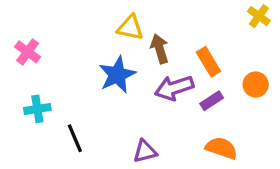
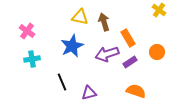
brown arrow: (160, 49) -> (104, 22), moved
pink cross: (28, 52) -> (27, 31), moved
cyan cross: (37, 109) -> (32, 59), moved
black line: (75, 138) -> (62, 82), moved

